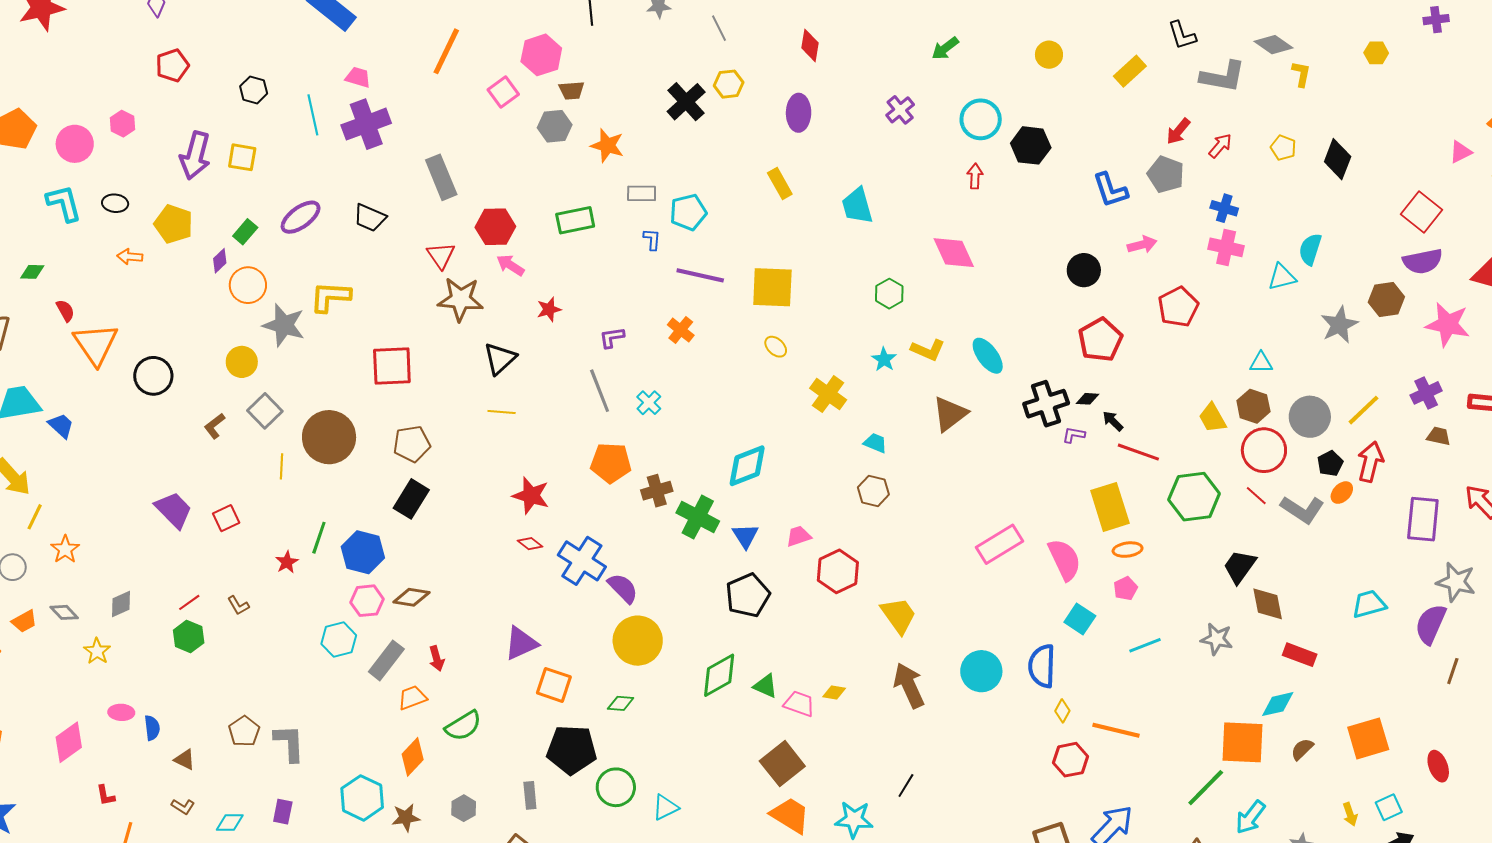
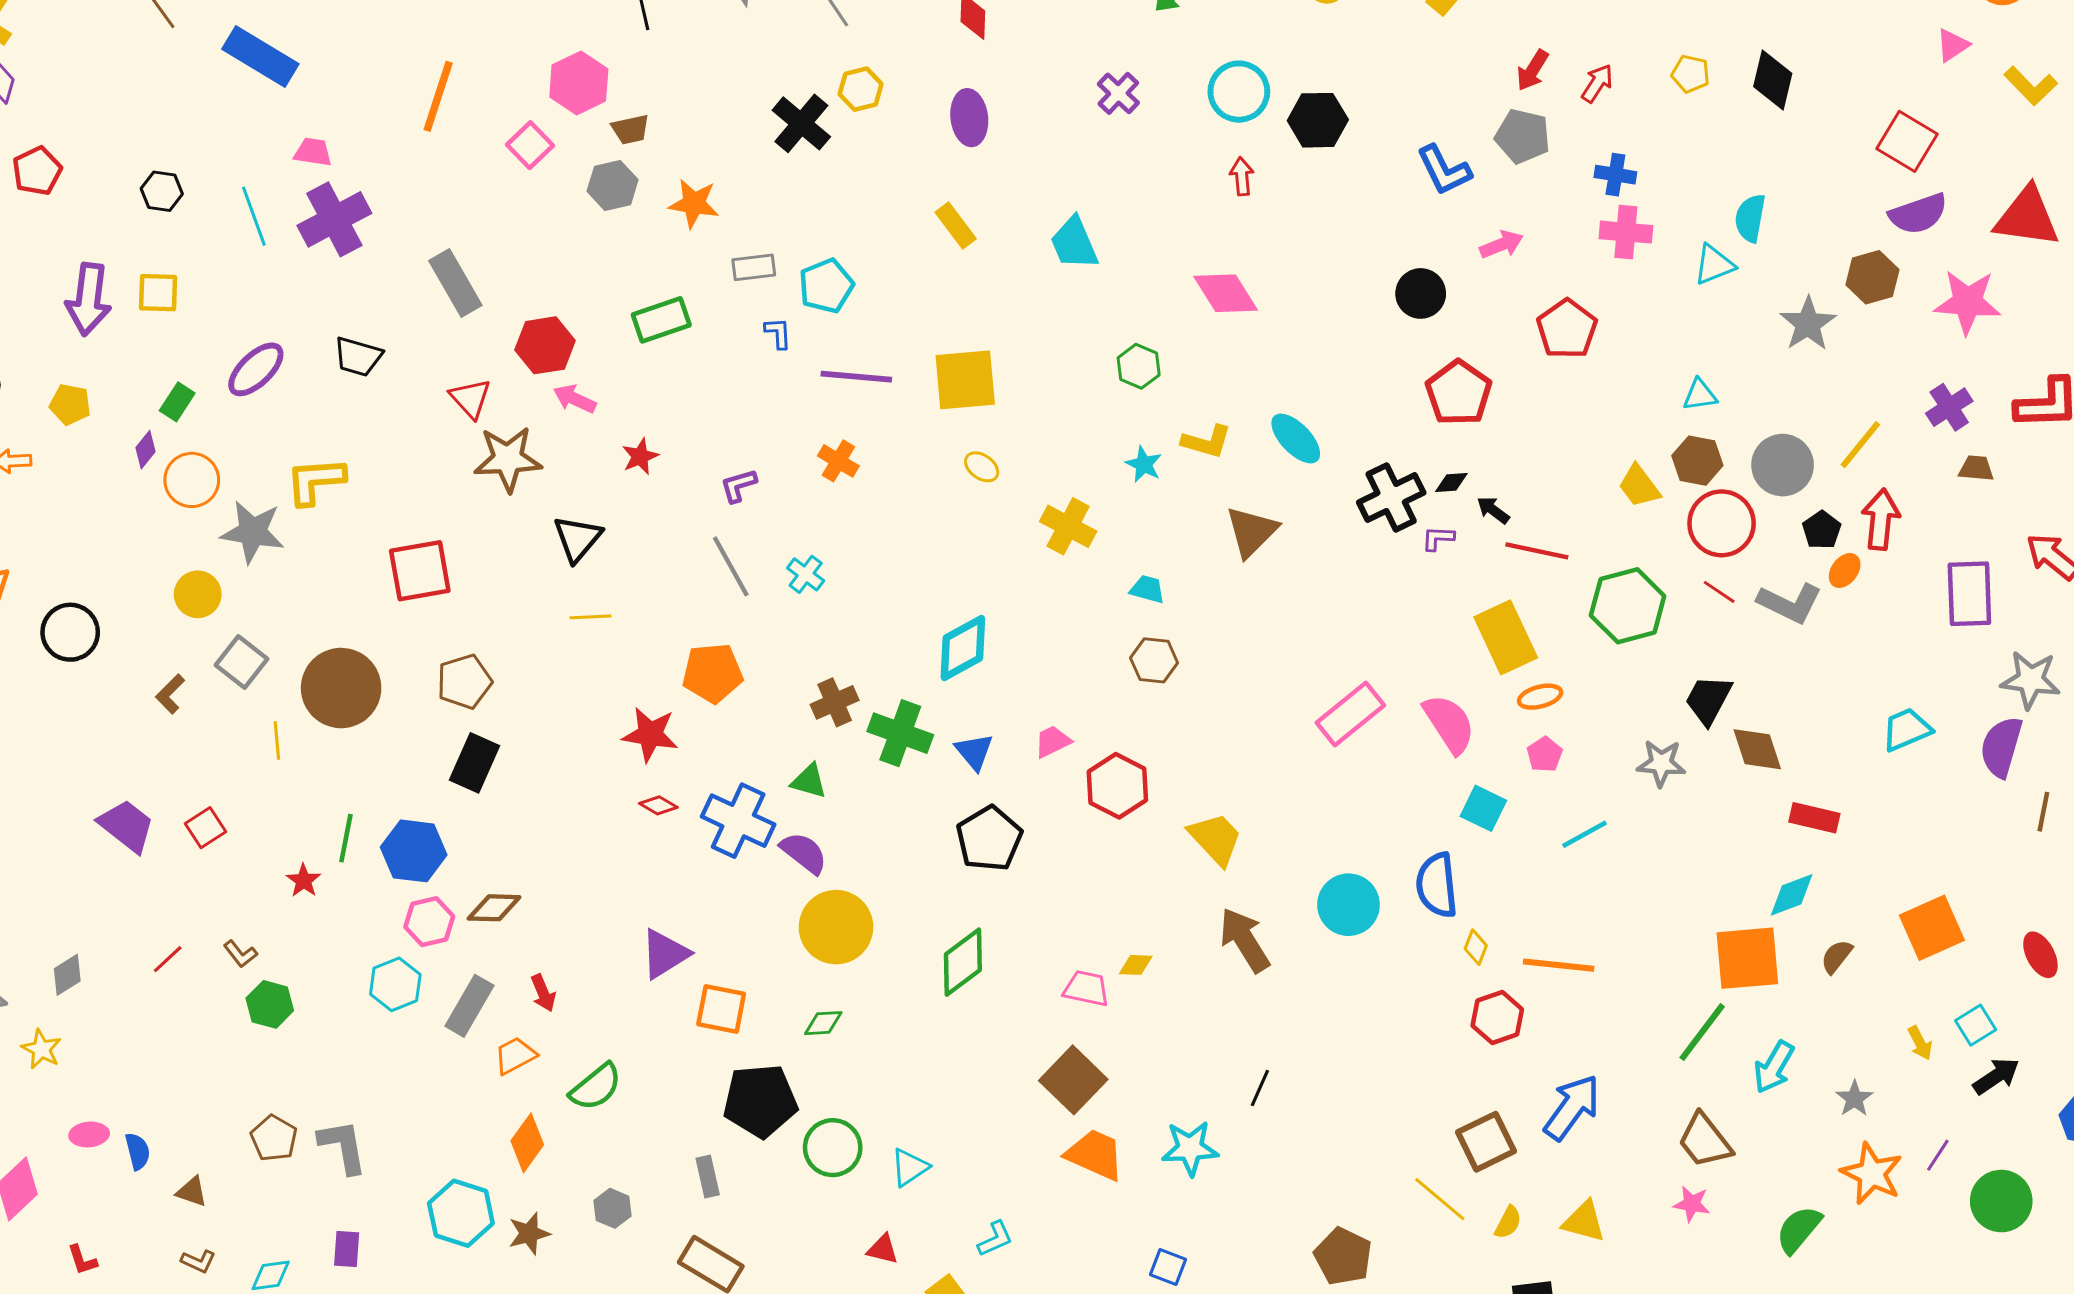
yellow pentagon: (174, 224) -> (70, 404), size x0.7
orange pentagon: (611, 463) -> (713, 673), moved
green hexagon: (189, 637) -> (270, 1004), moved
gray star: (1217, 639) -> (1661, 763), moved
green triangle: (765, 686) -> (809, 781), moved

